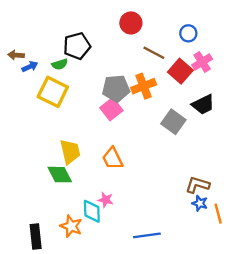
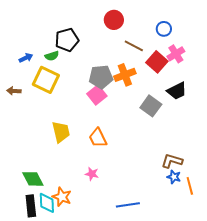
brown arrow: (16, 55) -> (14, 91), moved
green diamond: (60, 175) -> (33, 179), moved
cyan diamond: (92, 211) -> (47, 203), moved

